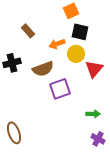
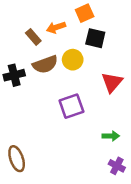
orange arrow: (57, 44) -> (56, 27), moved
yellow circle: (76, 54) -> (73, 60), moved
brown semicircle: (43, 69) -> (45, 64), moved

